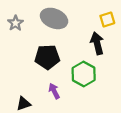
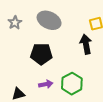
green hexagon: (84, 74) -> (72, 84), moved
purple arrow: (54, 91) -> (46, 84), turned 104

